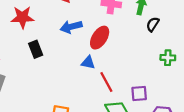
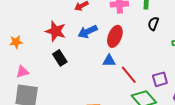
red star: (22, 17) -> (56, 31), moved, turned 30
black semicircle: (153, 24) -> (153, 24), moved

